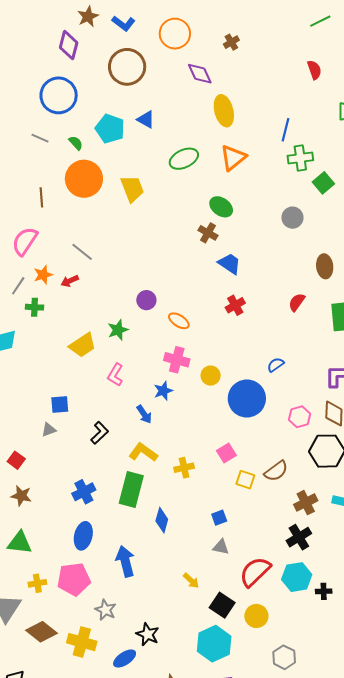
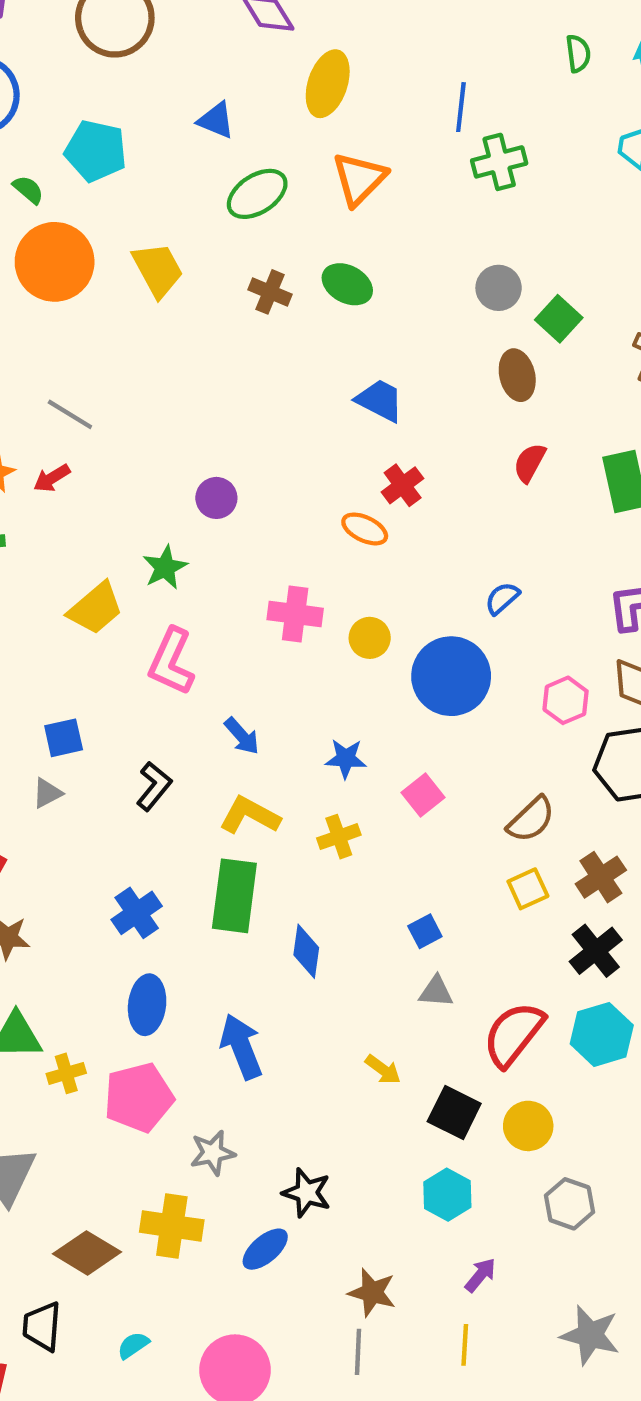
yellow ellipse: (224, 111) -> (328, 84), turned 40
blue triangle: (146, 119) -> (216, 120), moved
green square: (323, 183) -> (559, 319), moved
brown cross: (208, 233) -> (270, 292), moved
brown ellipse: (325, 266) -> (517, 375), moved
orange ellipse: (179, 321) -> (365, 529), moved
pink L-shape: (115, 375) -> (171, 662), size x1.4
blue star: (163, 391) -> (346, 759), moved, turned 30
yellow square: (245, 480) -> (528, 889), moved, turned -36
yellow cross: (37, 583) -> (66, 1073), moved
gray star: (105, 610) -> (213, 1153), turned -30
brown diamond: (41, 632) -> (87, 1253), moved
cyan hexagon: (214, 644) -> (447, 1195), size x0.7
gray hexagon: (284, 657) -> (570, 1204), moved

